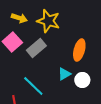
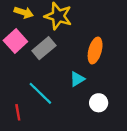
white circle: (82, 80) -> (99, 103), moved

